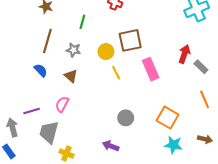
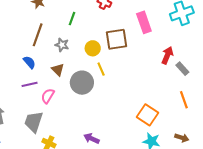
pink rectangle: (151, 69) -> (144, 22), moved
purple line: (32, 111) -> (30, 84), moved
gray circle: (126, 118) -> (82, 83), moved, size x1.5

